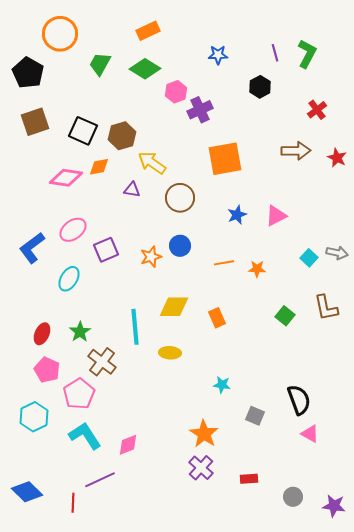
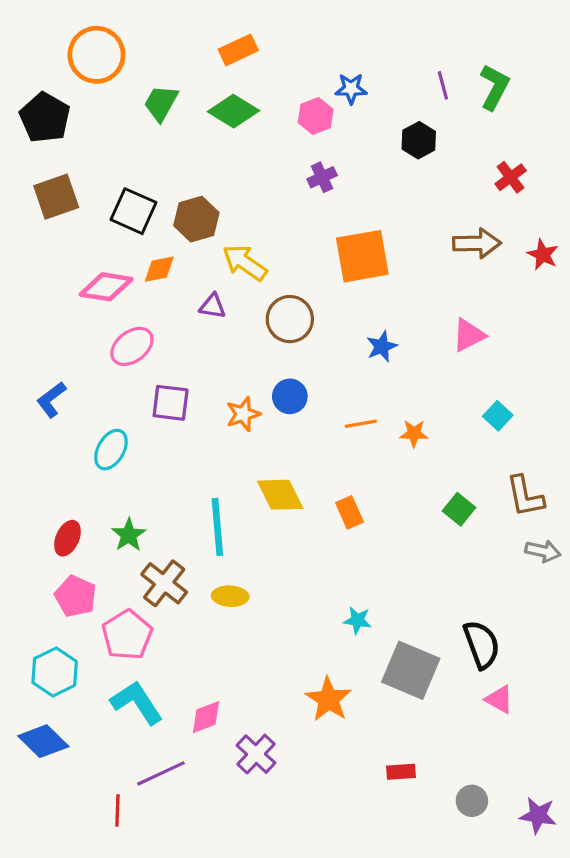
pink hexagon: (176, 92) -> (316, 116), moved
purple cross: (200, 110) -> (322, 177), size x0.7
pink triangle: (276, 216) -> (469, 335), moved
pink ellipse: (73, 230) -> (132, 346), moved
blue L-shape: (32, 248) -> (51, 400), size x0.7
purple square: (106, 250) -> (171, 403), turned 30
gray arrow: (337, 253) -> (543, 551), moved
yellow diamond: (174, 307) -> (280, 495), turned 64
yellow ellipse: (170, 353) -> (230, 596), moved
gray square: (255, 416) -> (411, 670), size x1.8
purple cross: (201, 468) -> (256, 754), moved
blue diamond: (27, 492) -> (43, 741), moved

